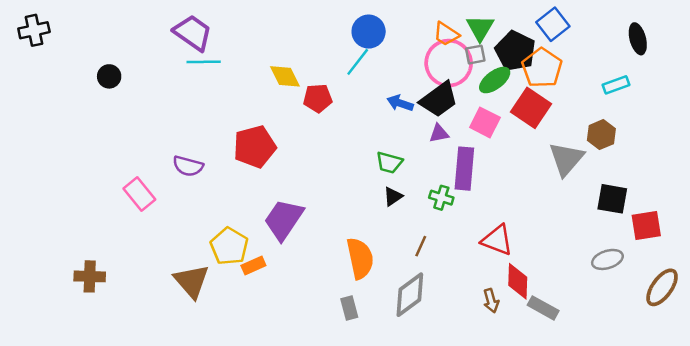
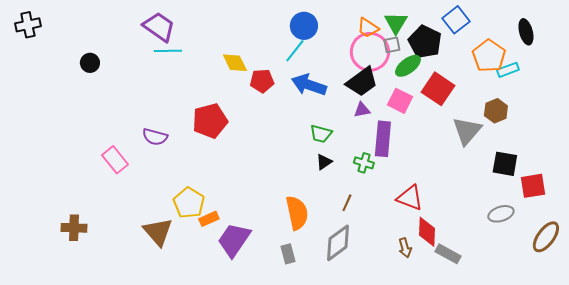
orange pentagon: (542, 68) -> (489, 56), moved
blue arrow: (400, 103) -> (309, 85), moved, size x1.6
purple trapezoid: (284, 219) -> (234, 240), moved

